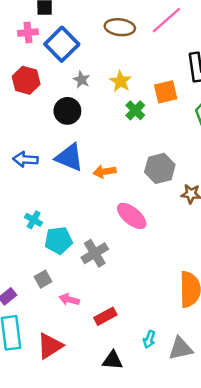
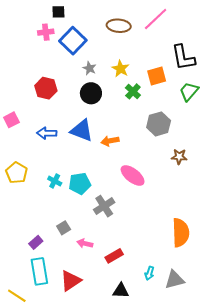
red hexagon: (26, 80) -> (46, 88), moved
black circle: (67, 111) -> (91, 93), moved
gray hexagon: (160, 168) -> (159, 124), moved
cyan pentagon: (58, 240) -> (80, 184), moved

